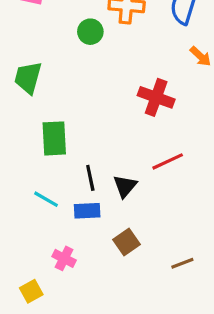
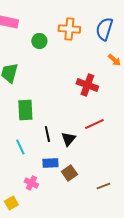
green circle: (90, 32) -> (39, 41), moved
cyan line: (46, 199) -> (20, 147), turned 35
blue rectangle: (87, 211) -> (50, 163), moved

